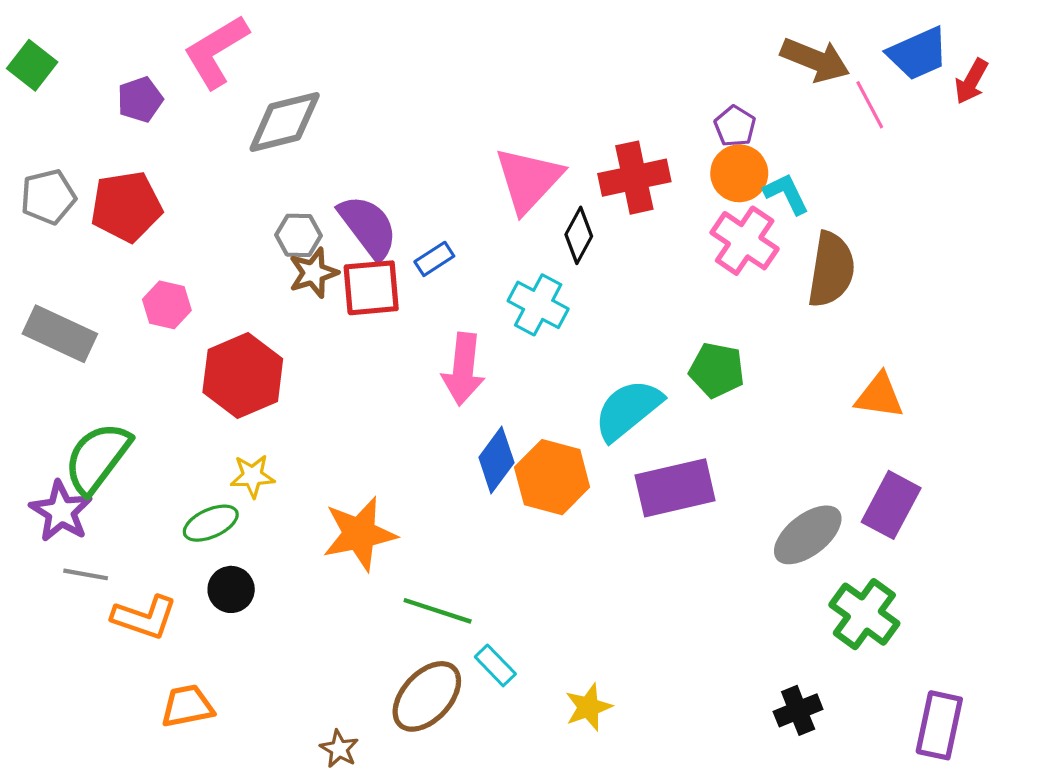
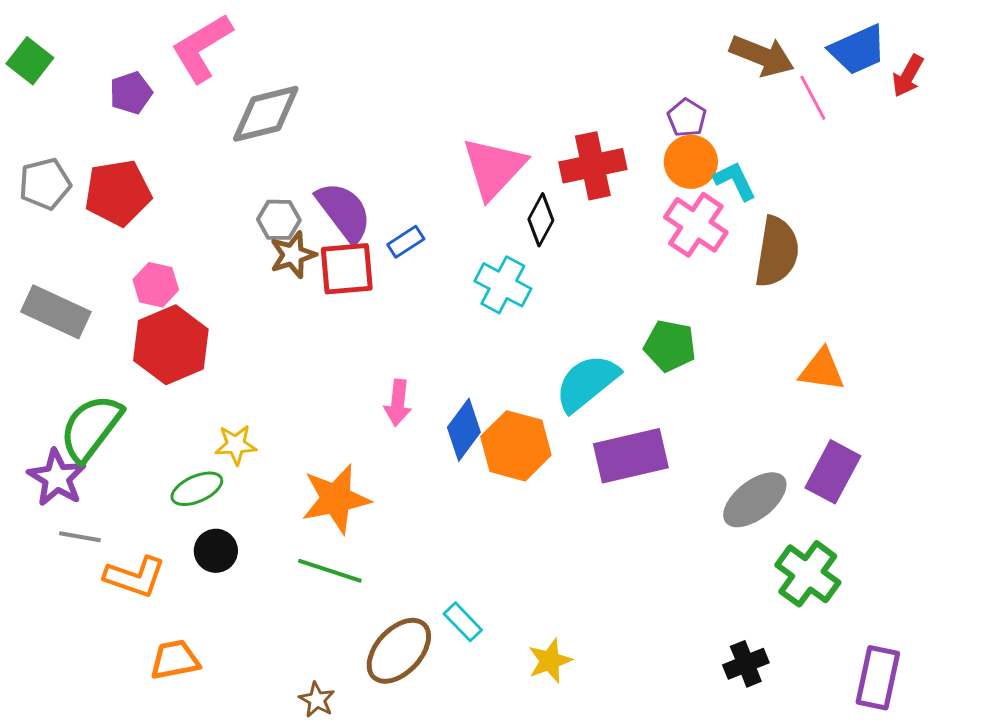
pink arrow: (463, 369) -> (398, 403), moved, size x0.7
red hexagon: (243, 375) -> (171, 345), moved
green line: (438, 611) -> (330, 571), moved

